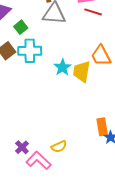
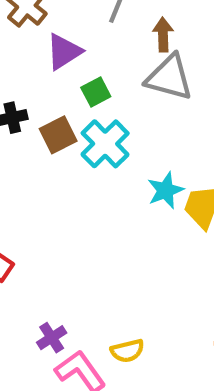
cyan cross: (30, 51) -> (105, 144), turned 35

